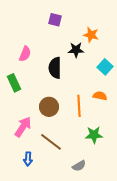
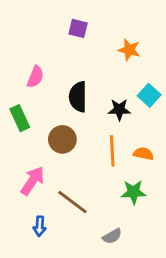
black star: (76, 50) -> (119, 110), moved
orange semicircle: (100, 96) -> (143, 154), moved
brown circle: (49, 107) -> (62, 139), moved

